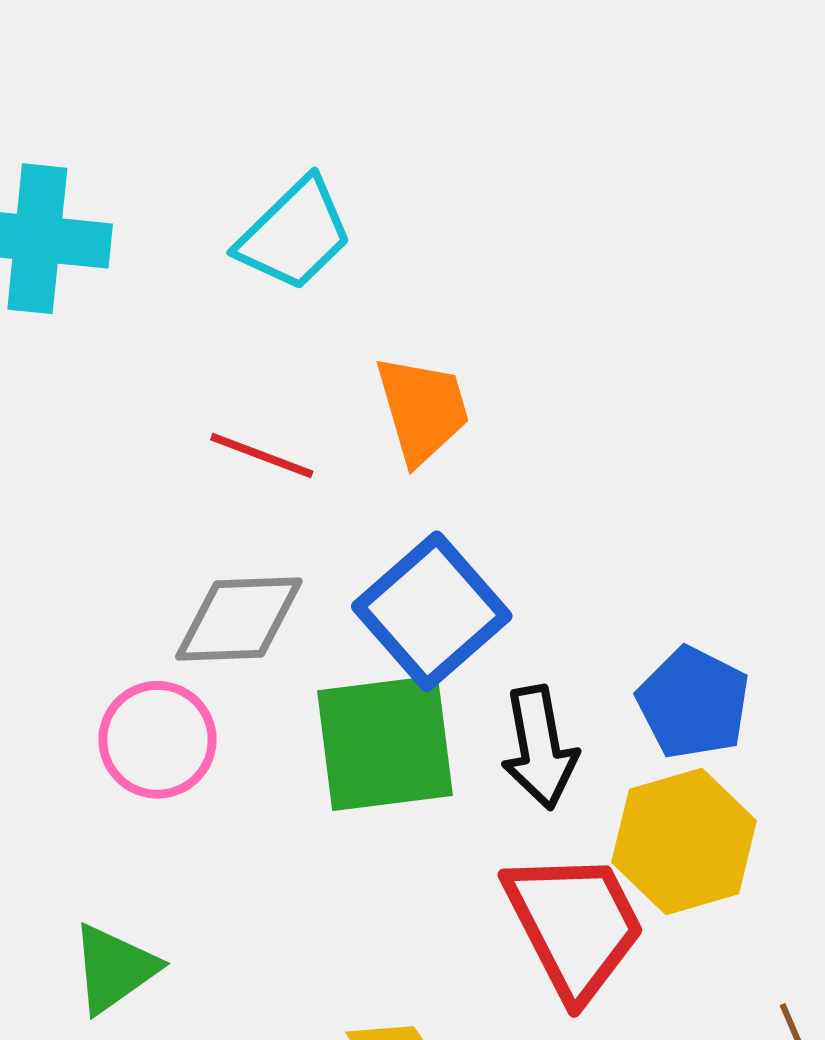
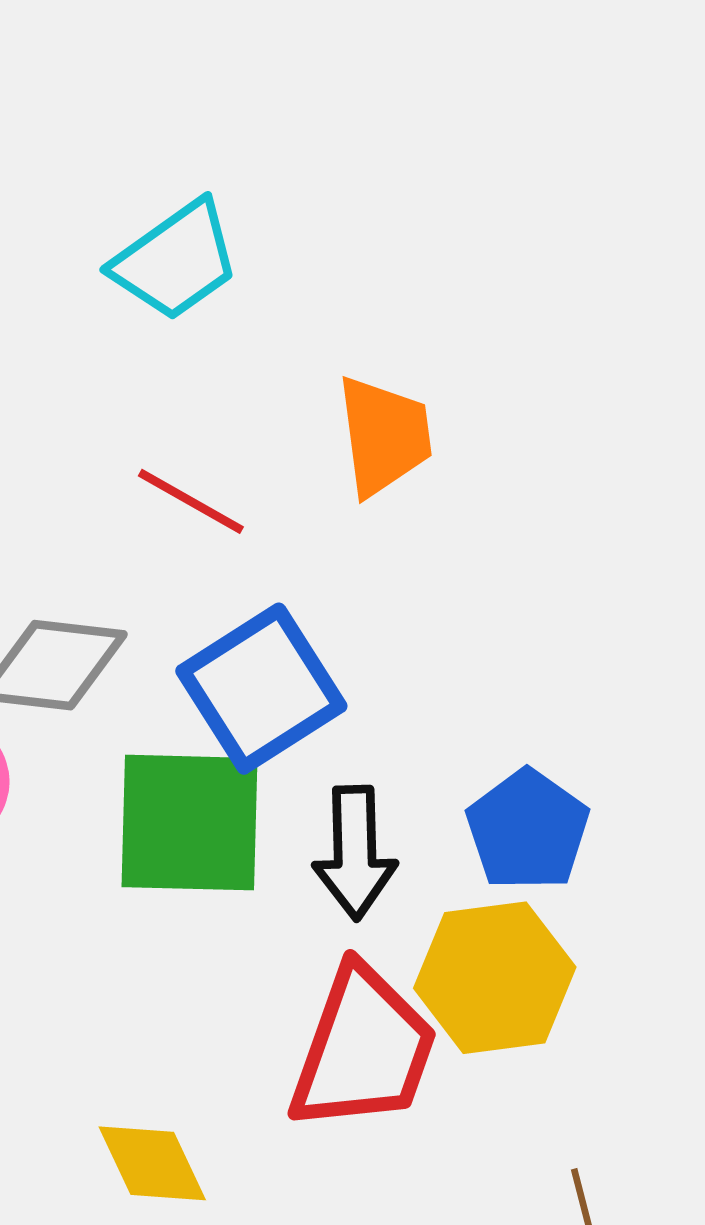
orange trapezoid: (422, 409) -> (384, 436), moved
red line: (262, 456) -> (191, 501), moved
red trapezoid: (574, 925) -> (363, 1049), turned 38

